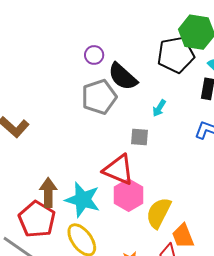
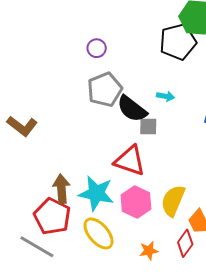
black semicircle: (123, 77) -> (132, 109), moved
cyan arrow: (159, 108) -> (166, 96), turned -108
pink hexagon: (128, 195) -> (136, 202), moved

